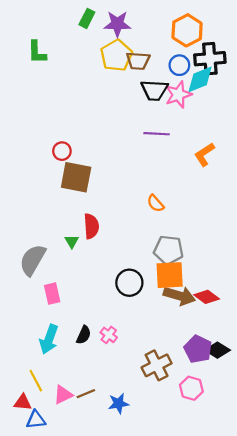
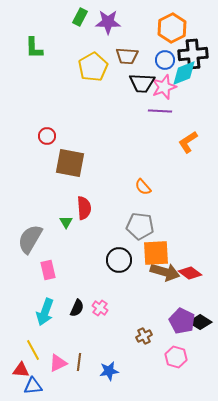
yellow pentagon: (116, 55) -> (93, 67), moved
purple line: (157, 134) -> (160, 111), moved
red circle: (62, 151) -> (47, 136), moved
gray pentagon: (169, 250) -> (140, 226), moved
brown cross: (157, 365) -> (144, 336), size x0.6
brown line: (86, 394) -> (79, 362), turned -60

